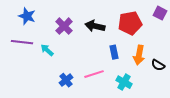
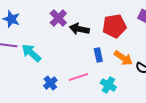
purple cross: (64, 26) -> (58, 18), moved
cyan arrow: (47, 50) -> (31, 53), size x1.5
orange arrow: (139, 55) -> (123, 58), turned -66

